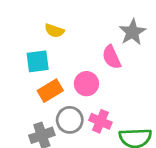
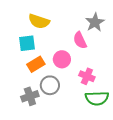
yellow semicircle: (54, 31) -> (39, 21), size x1.5
pink cross: (100, 121) -> (87, 76), moved

